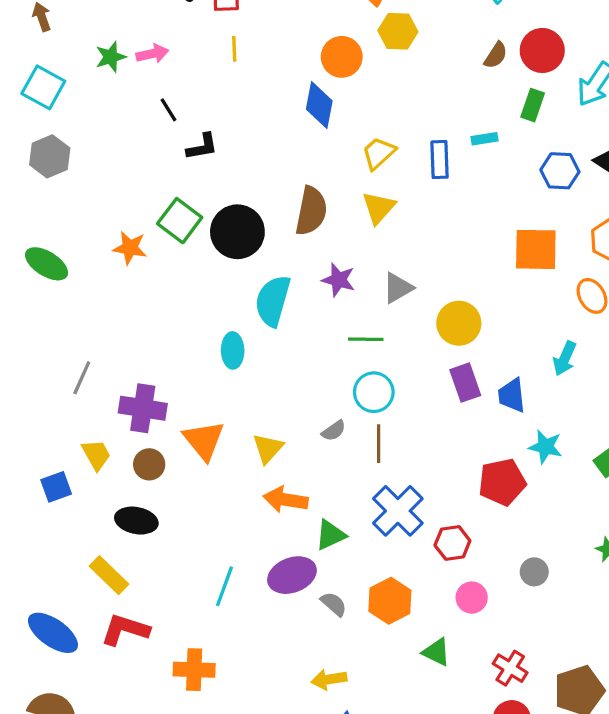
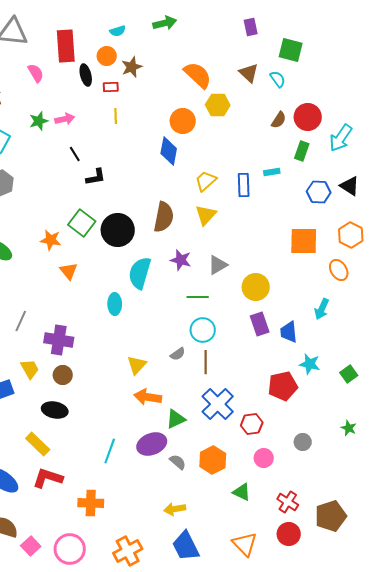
orange triangle: (204, 440) -> (69, 271), moved, size x0.7

